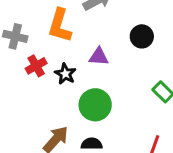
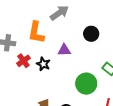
green circle: (95, 105) -> (86, 84), moved

